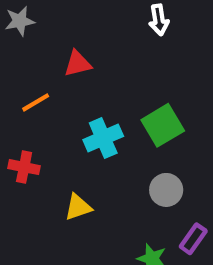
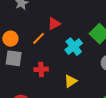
red triangle: (78, 64) -> (54, 24), moved

